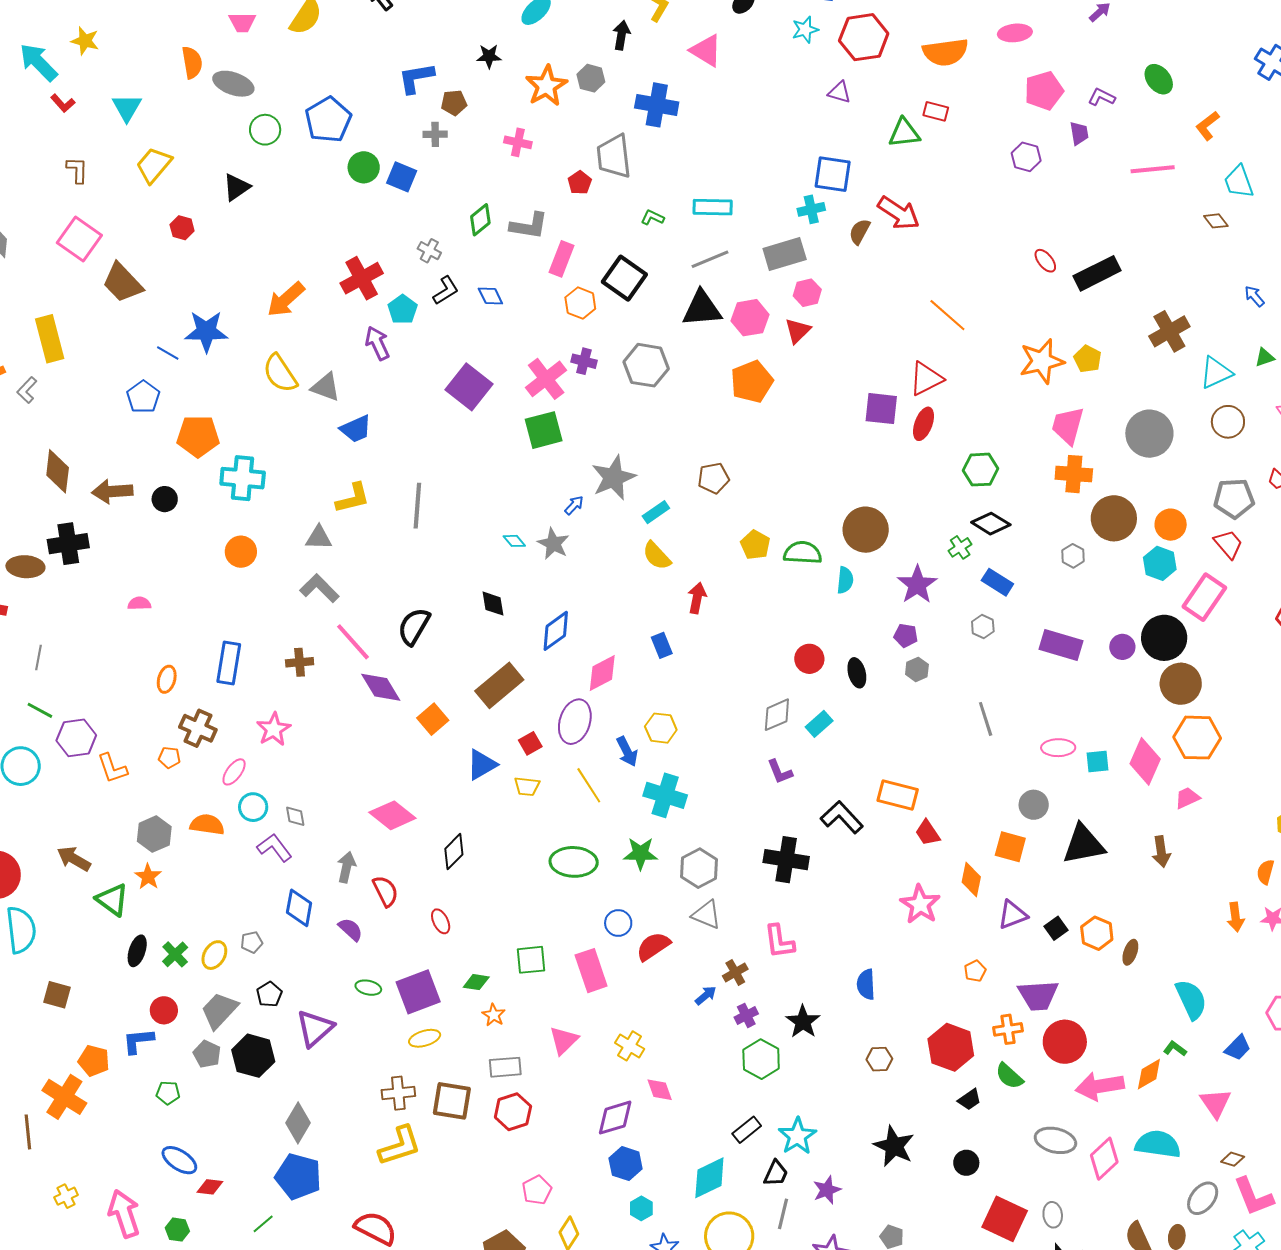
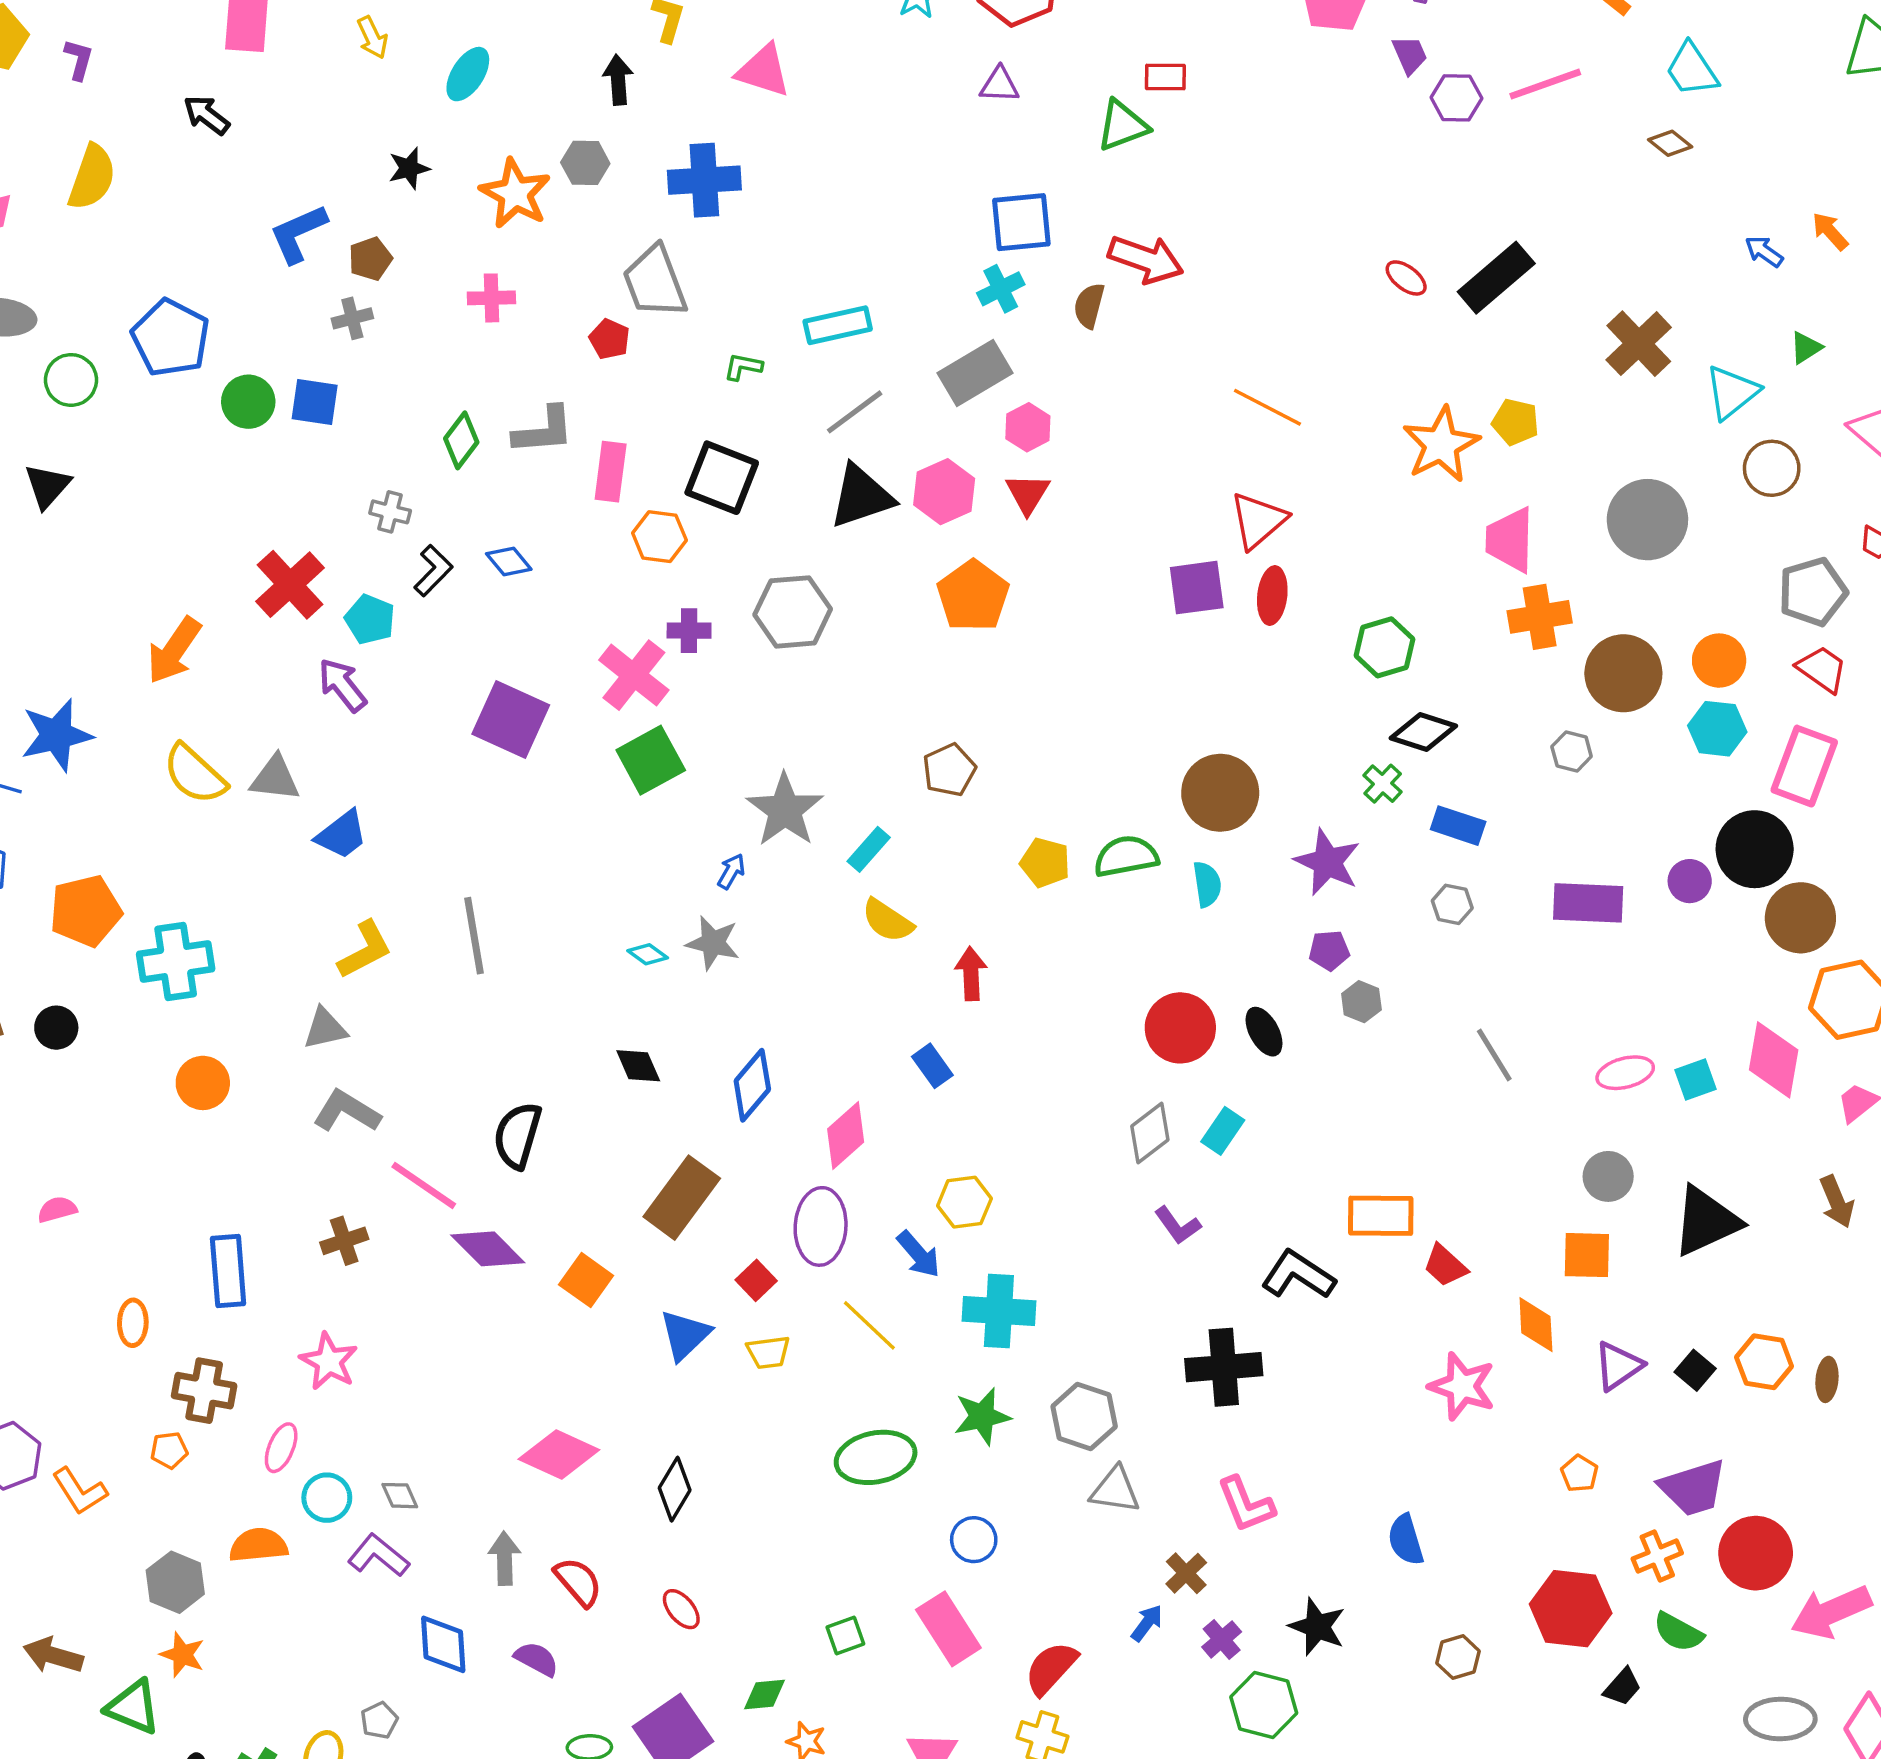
purple hexagon: (1026, 157) -> (1456, 98), moved
red circle: (809, 659) -> (1180, 1028), size x1.4
red semicircle: (653, 946) -> (1051, 1668), moved
green square: (531, 960) -> (845, 1636), size x0.7

